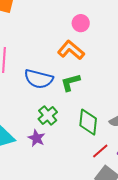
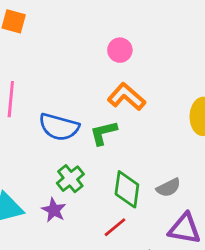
orange L-shape: (71, 50) -> (126, 97), moved
red line: (100, 151) -> (115, 227), moved

